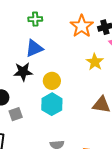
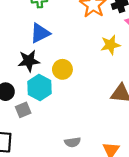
yellow star: (95, 62) -> (110, 45), turned 30
cyan hexagon: (52, 104) -> (40, 87), moved

